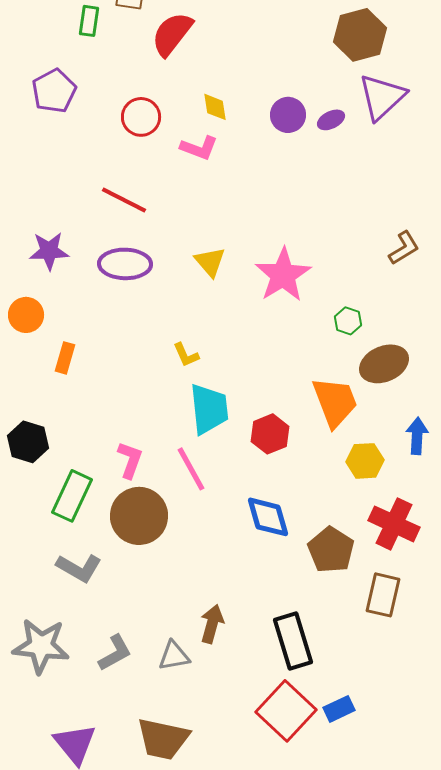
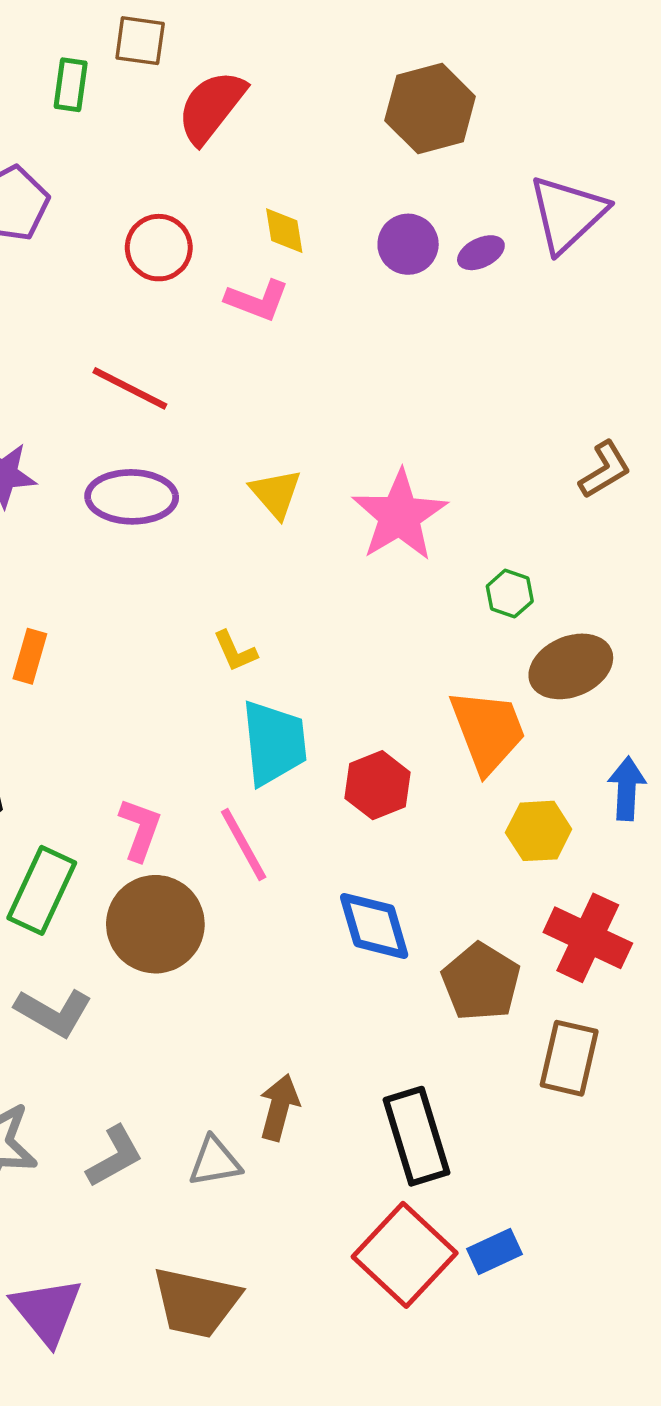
brown hexagon: (360, 35) -> (430, 109), moved

